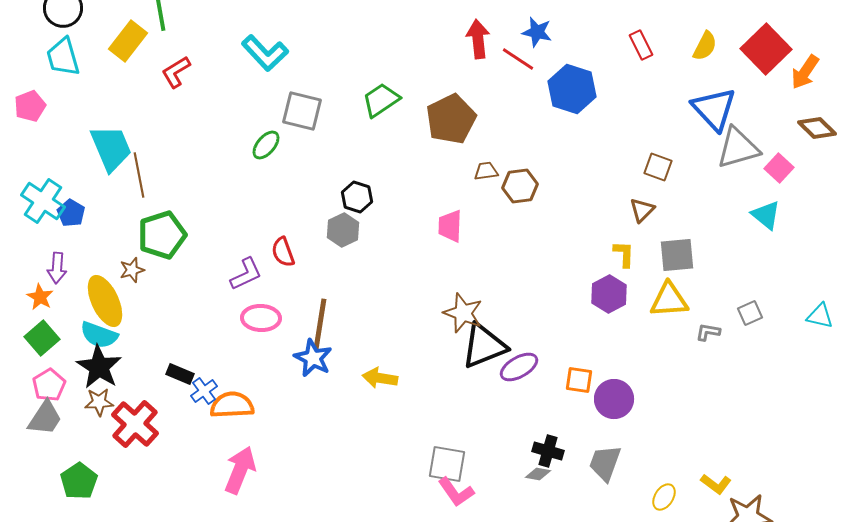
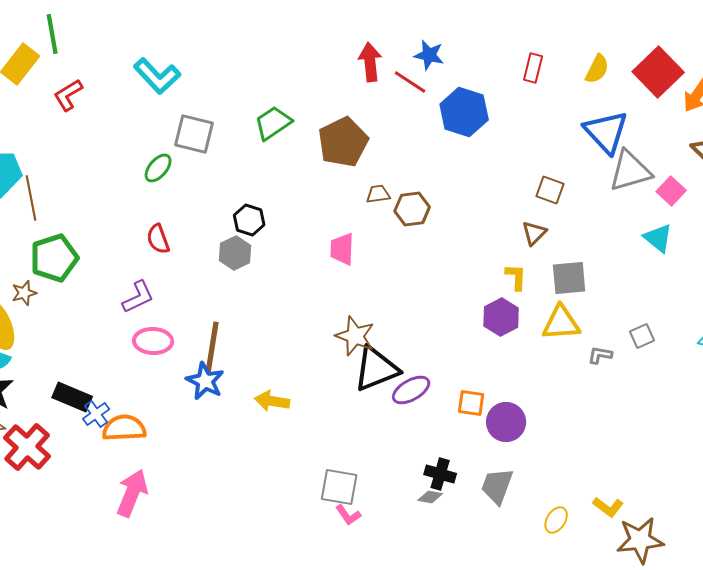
red rectangle: (641, 45) -> (533, 68), turned 40
red semicircle: (283, 252) -> (158, 239), moved
black rectangle: (180, 374) -> (72, 397), size x1.4
pink L-shape: (456, 492) -> (348, 515), size x0.7

